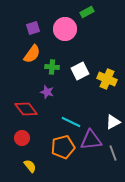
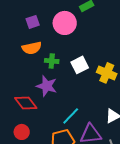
orange semicircle: (32, 54) -> (32, 48), turned 42
purple star: (47, 92) -> (47, 86), size x1.5
cyan line: (71, 122) -> (71, 116), turned -72

